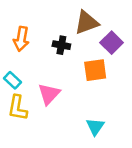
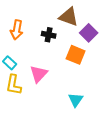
brown triangle: (86, 23) -> (69, 17), turned 40
orange square: (95, 70) -> (76, 55), turned 30

